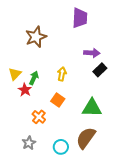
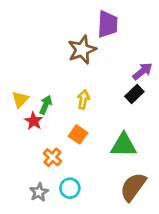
brown star: (36, 37) -> (82, 50), moved
purple arrow: (92, 53) -> (142, 71), moved, turned -42
brown semicircle: (86, 138) -> (133, 187), moved
cyan circle: (61, 147) -> (70, 188), moved

